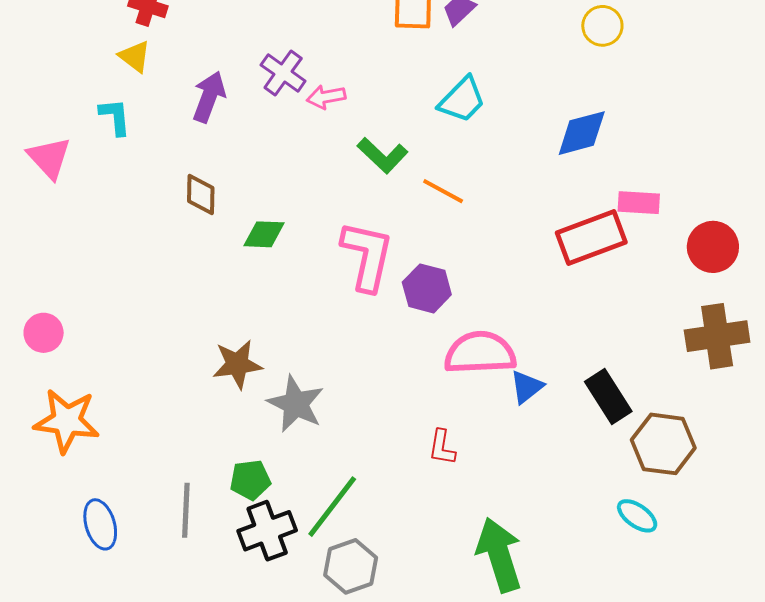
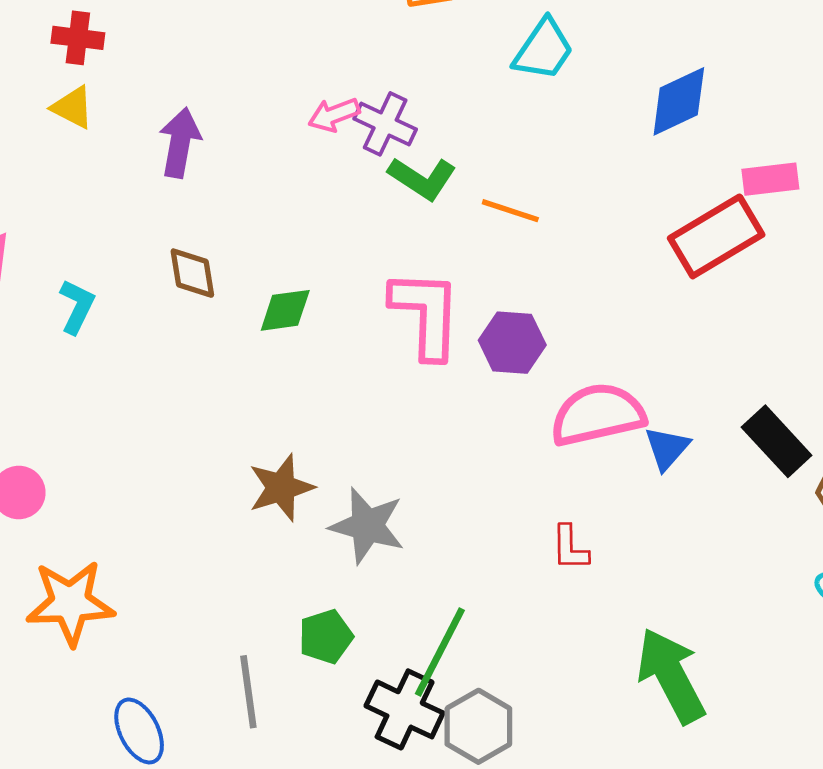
purple cross: (283, 73) -> (385, 124), moved
cyan trapezoid: (462, 100) -> (544, 50), moved
cyan L-shape: (115, 117) -> (77, 306), moved, turned 42
black cross: (267, 531) -> (405, 709), moved, turned -34

